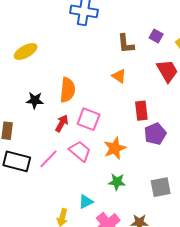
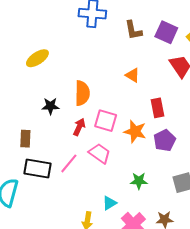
purple square: (156, 36) -> (166, 32), size x1.6
brown L-shape: (126, 44) -> (133, 30), moved
purple pentagon: (155, 134) -> (165, 140), moved
orange star: (115, 148) -> (135, 131), moved, turned -30

